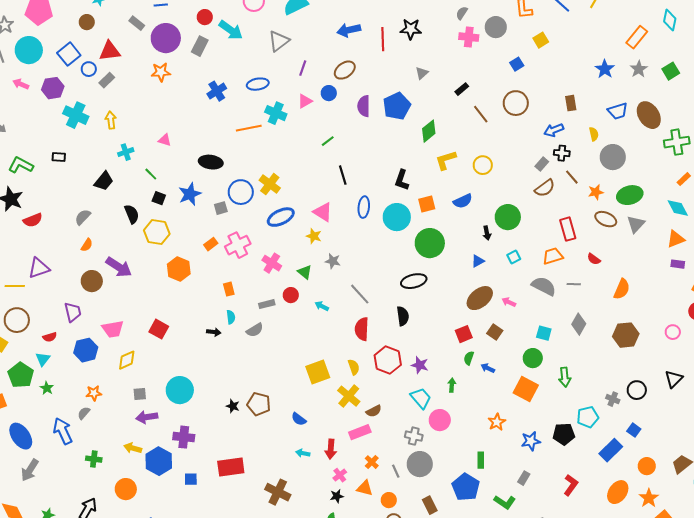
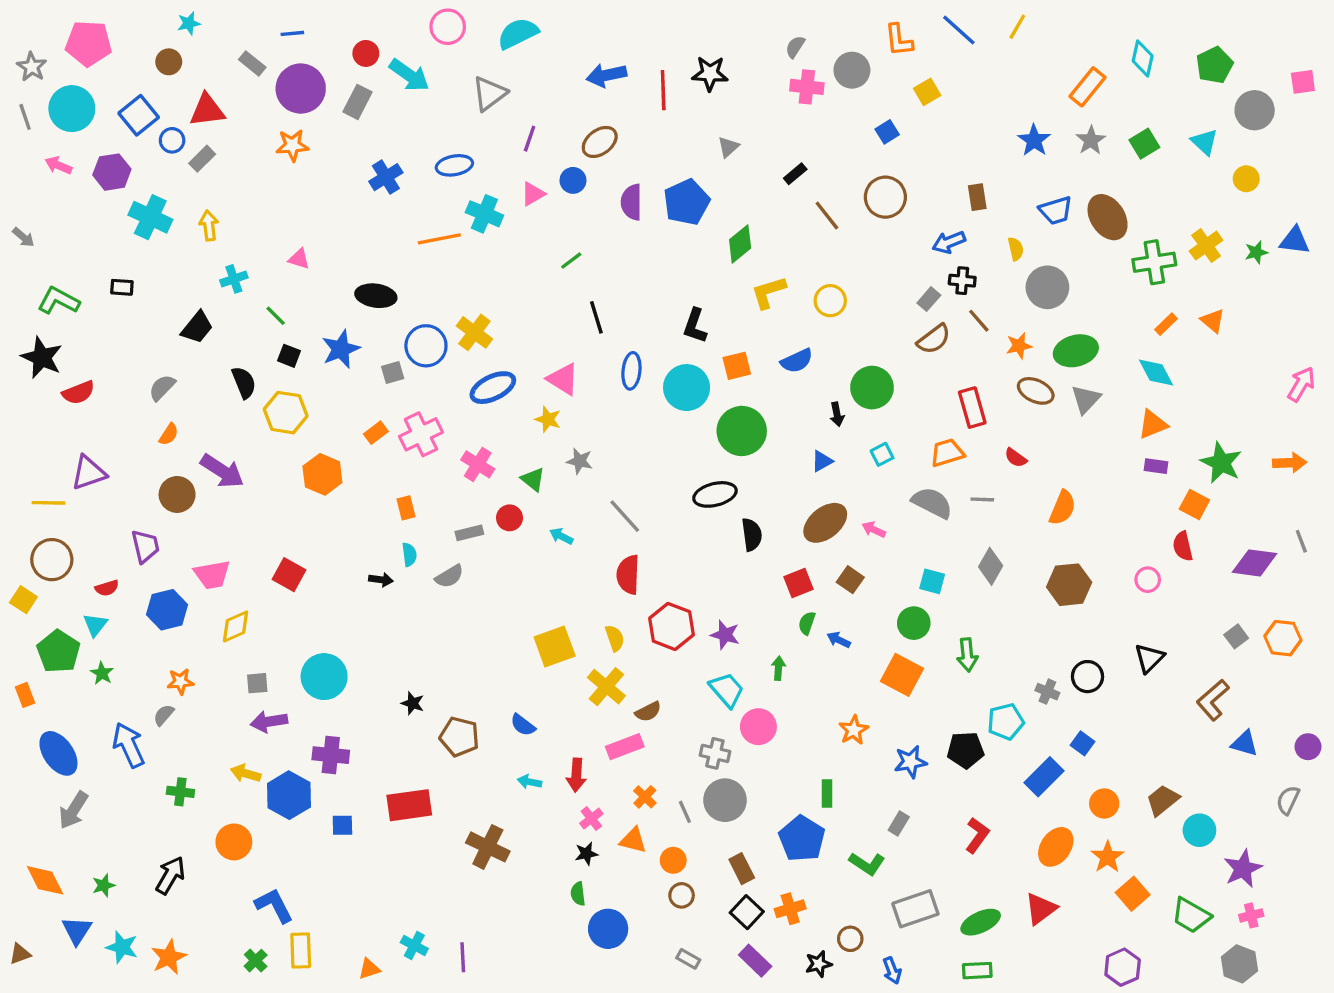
black semicircle: (403, 316) -> (752, 535), moved
brown pentagon: (259, 404) -> (459, 737), moved

